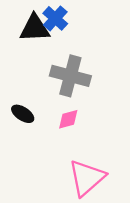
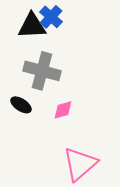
gray cross: (70, 76) -> (42, 71), moved

